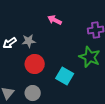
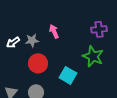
pink arrow: (55, 20) -> (54, 31), moved, turned 40

